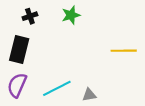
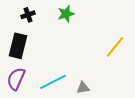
yellow line: (124, 51) -> (115, 47), turned -50

